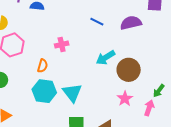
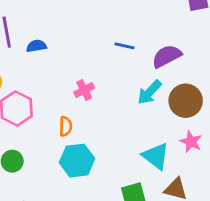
purple semicircle: (131, 23) -> (167, 56), moved
cyan triangle: (72, 93) -> (156, 156), moved

